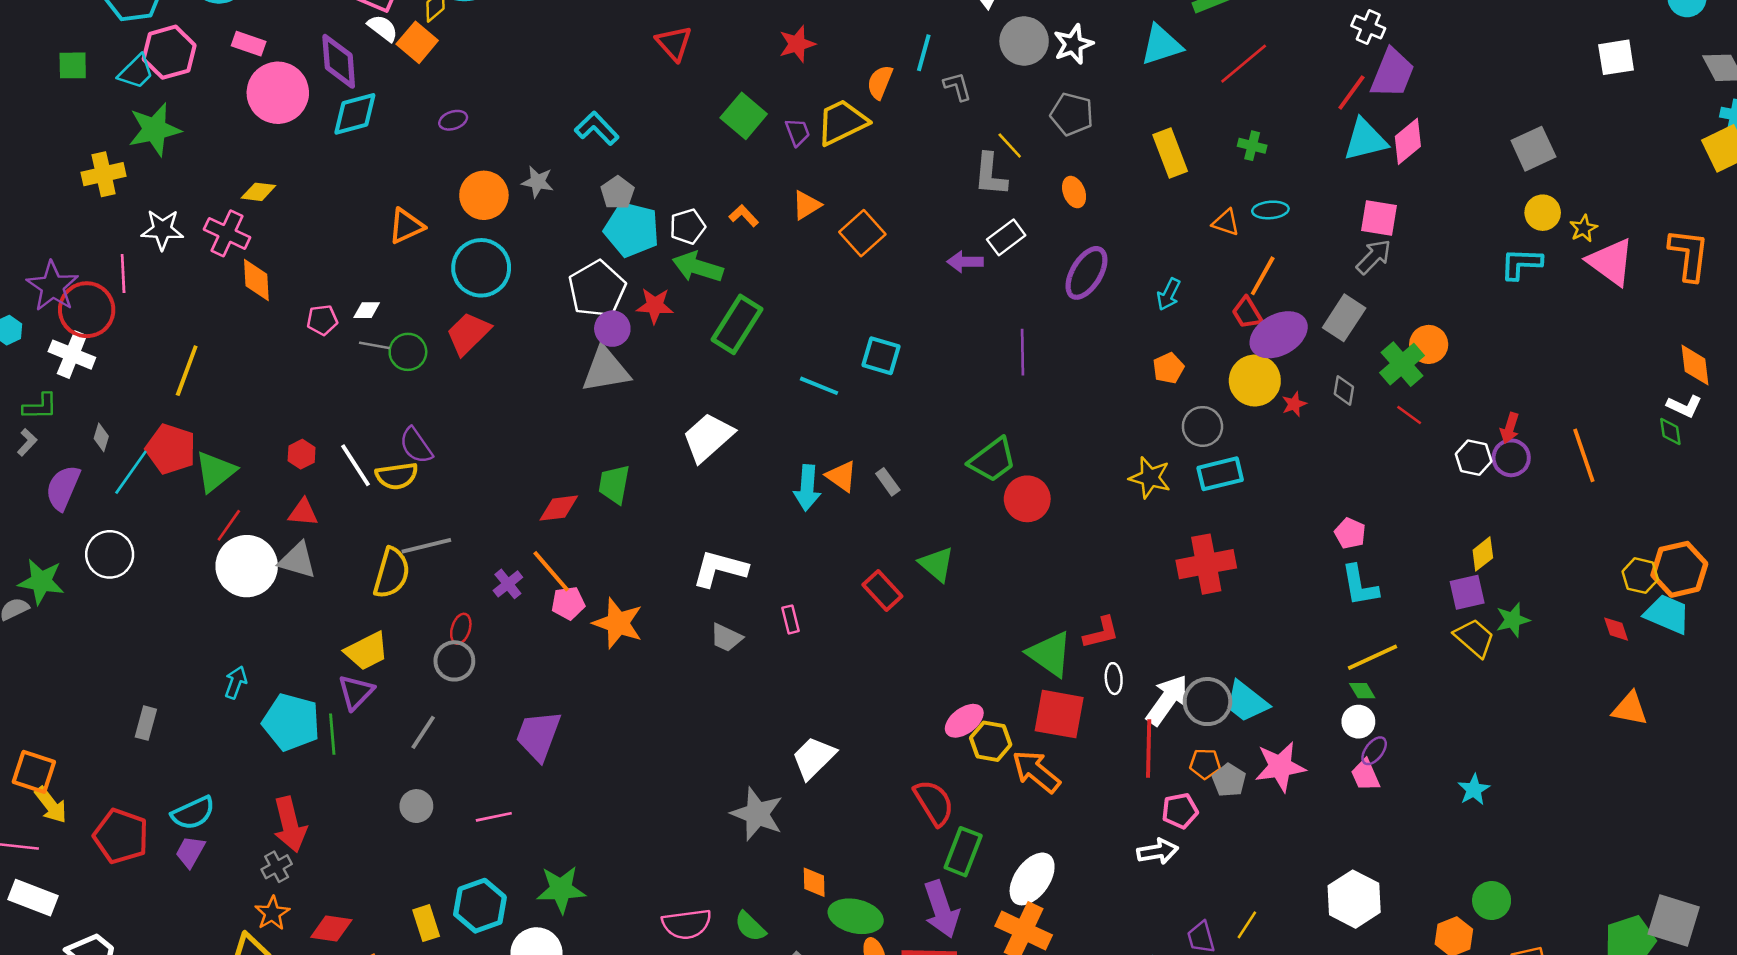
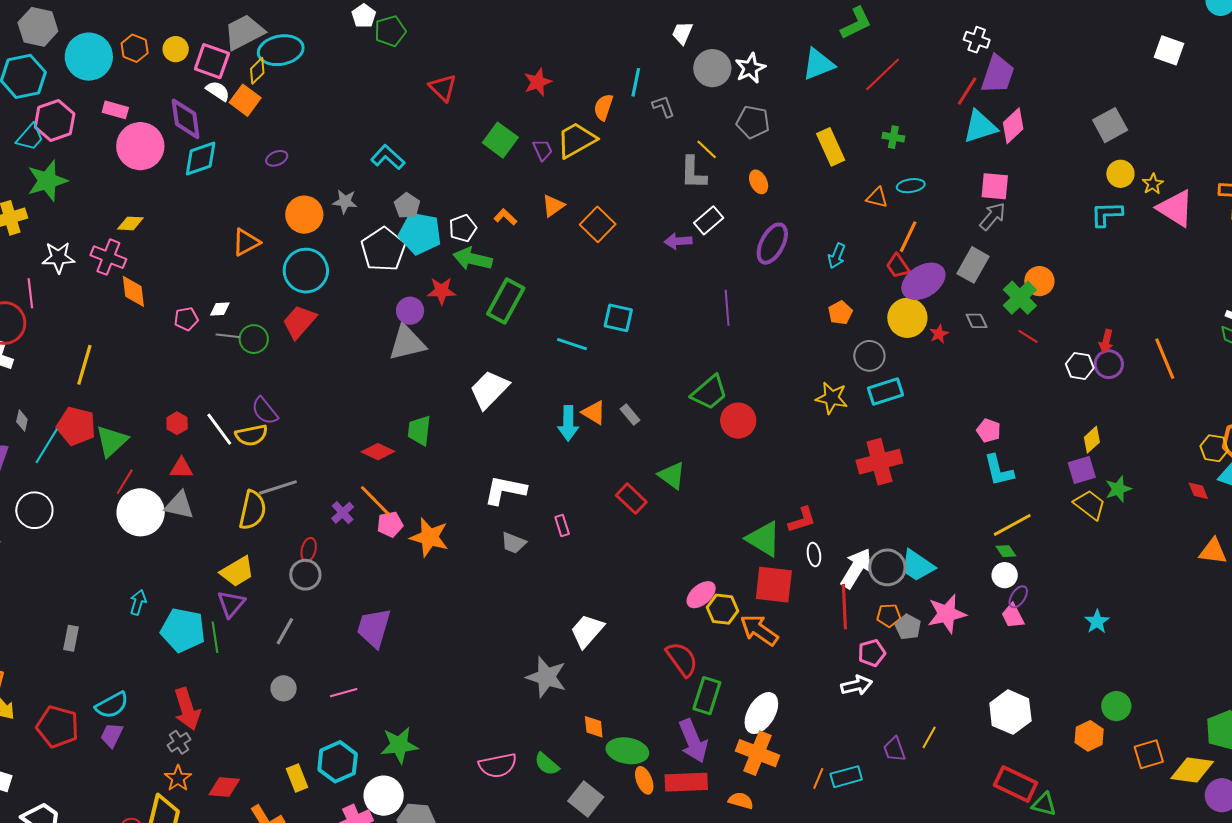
white square: (1616, 57) -> (1169, 50), turned 32
white pentagon: (597, 289) -> (383, 249), moved
gray diamond: (1344, 390) -> (977, 321), turned -30
red diamond: (559, 508) -> (378, 452), turned 36

